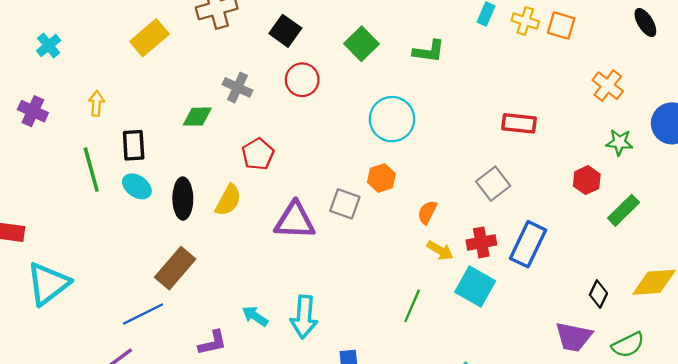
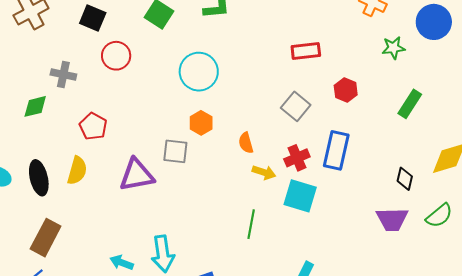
red hexagon: (587, 180) -> (346, 90), moved
orange semicircle: (427, 212) -> (246, 143), turned -30

